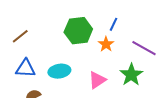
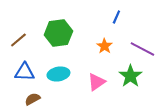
blue line: (113, 24) -> (116, 17), moved
green hexagon: (78, 31) -> (58, 33), moved

